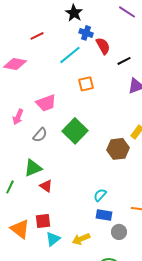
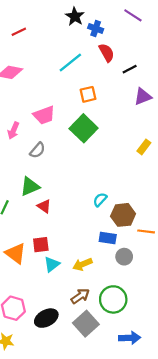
blue cross: (86, 33) -> (96, 29), moved
red line: (37, 36) -> (19, 32), moved
green square: (75, 131) -> (84, 128), moved
brown hexagon: (118, 149) -> (123, 215), moved
cyan semicircle: (100, 195) -> (100, 200), moved

